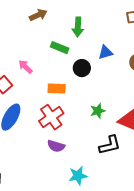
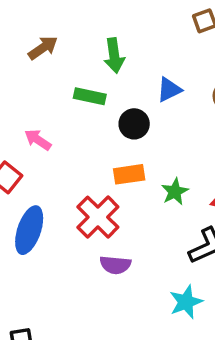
orange rectangle: (57, 89) -> (129, 174), moved
cyan star: (78, 176) -> (186, 302), moved

